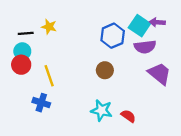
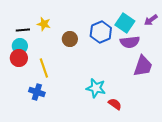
purple arrow: (157, 22) -> (151, 20), moved, turned -40
brown circle: (105, 70) -> (70, 39), moved
purple trapezoid: (160, 74) -> (143, 66), turned 70
cyan star: (102, 110) -> (96, 88), moved

